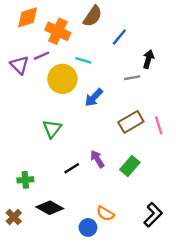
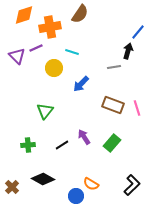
orange cross: (58, 31) -> (50, 27), turned -35
blue line: (119, 37) -> (138, 32), moved
yellow circle: (62, 79) -> (54, 68), size x0.7
brown rectangle: (131, 122) -> (113, 105), turned 50
green cross: (25, 180) -> (28, 145), moved

